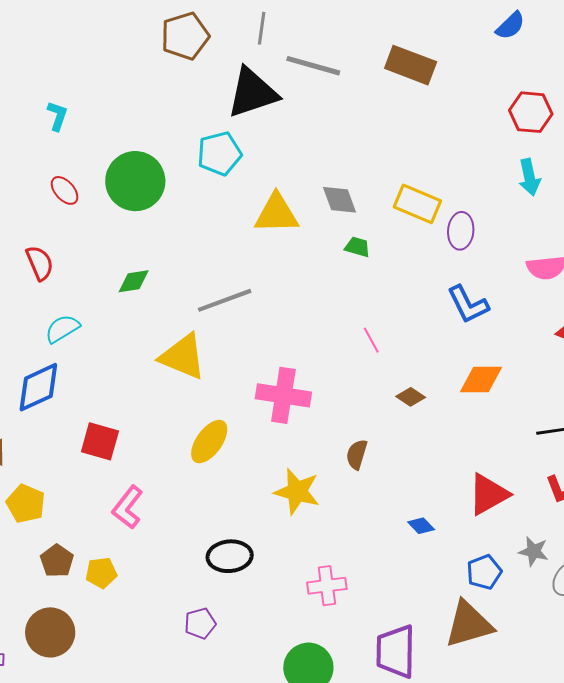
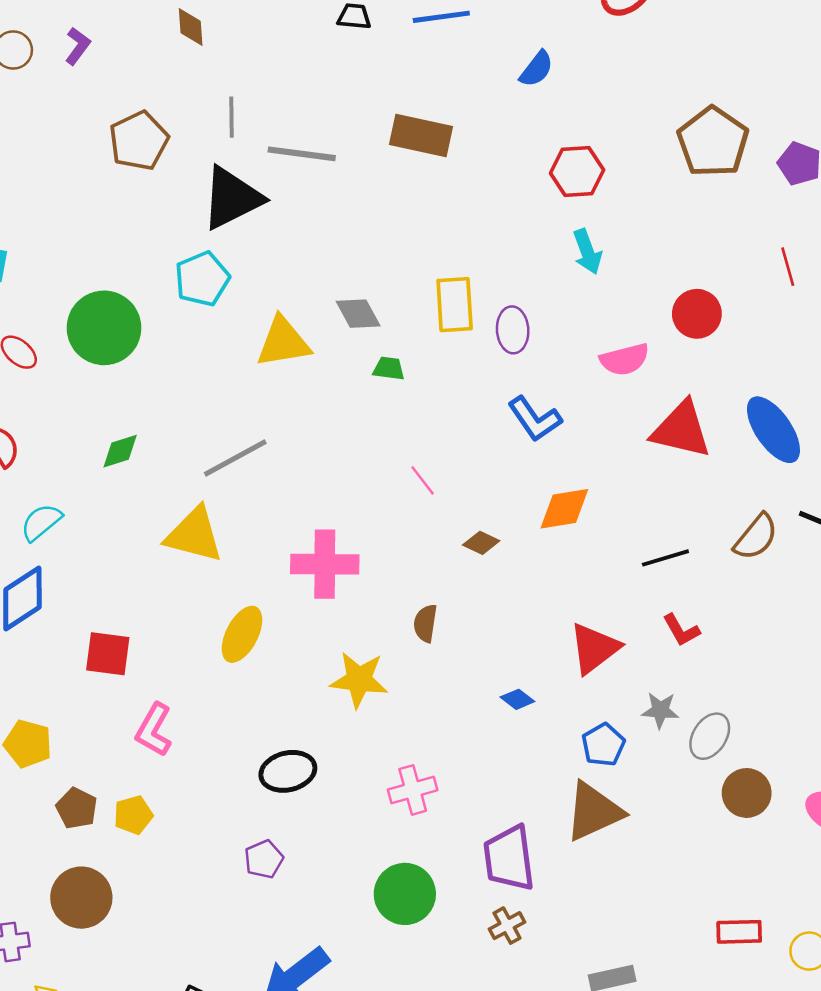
yellow rectangle: (417, 204) -> (455, 305), turned 72

